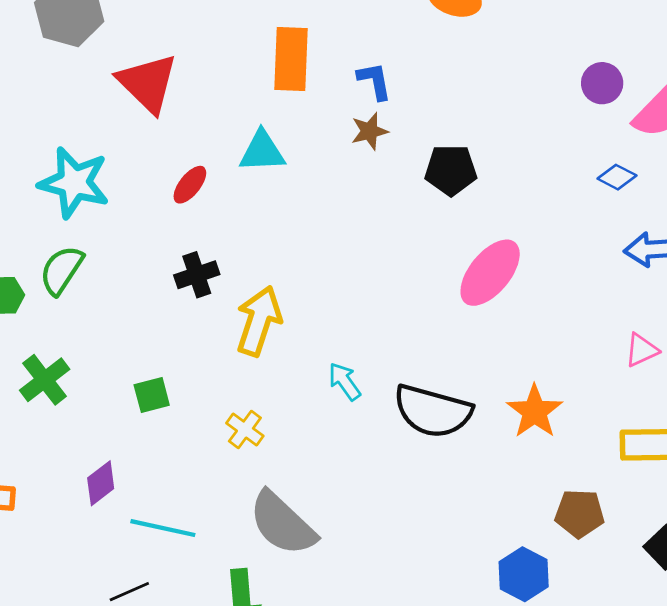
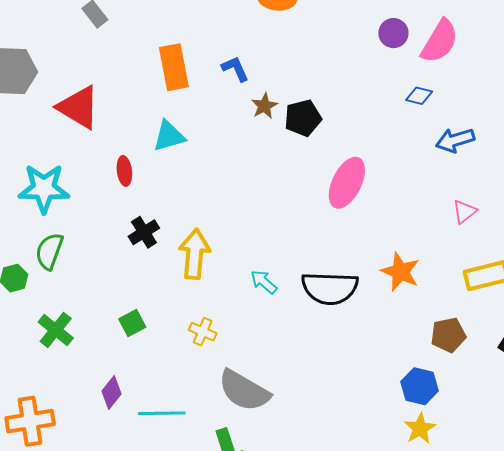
brown star: (369, 131) -> (264, 106), moved
red ellipse: (190, 185) -> (124, 171), turned -32

